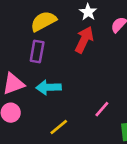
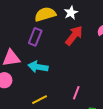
white star: (88, 12) -> (71, 13), moved
pink line: (102, 109) -> (76, 93), turned -32

